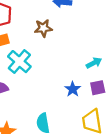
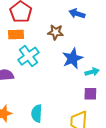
blue star: (73, 89) -> (73, 58), moved, size x1.5

